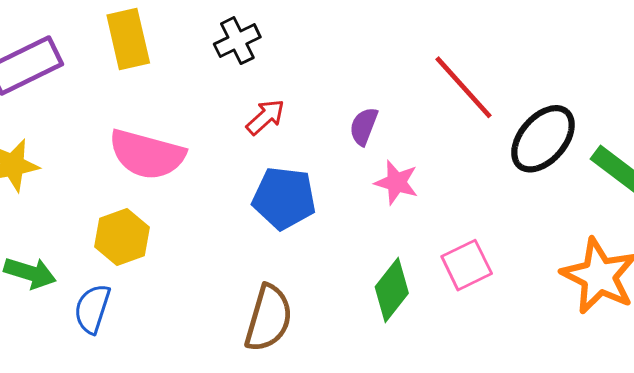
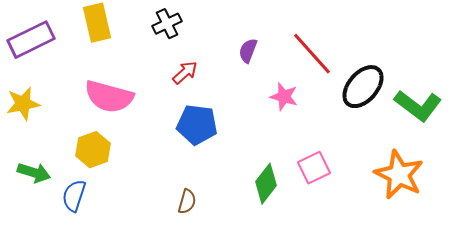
purple semicircle: (364, 126) -> (248, 51), moved
pink star: (396, 182) -> (284, 97), moved
brown semicircle: (269, 318) -> (187, 202), size x0.6

